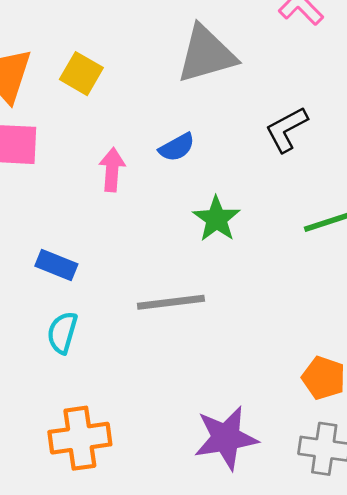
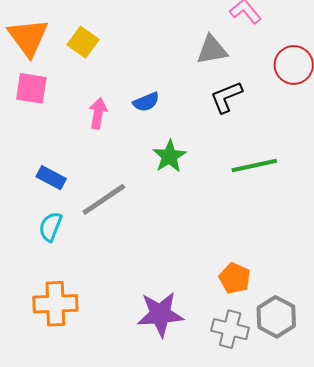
gray triangle: (206, 54) -> (212, 50), moved, size x0.7
gray line: (171, 302) -> (104, 199), moved, turned -33

